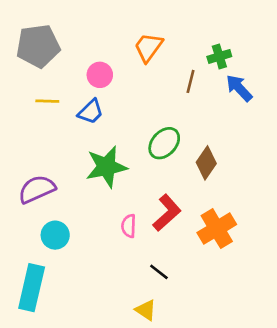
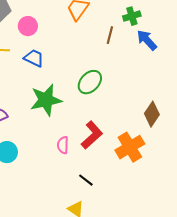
pink circle: (100, 75) -> (28, 26), moved
blue trapezoid: (91, 112) -> (34, 58), turned -110
brown diamond: (206, 163) -> (152, 114), moved

